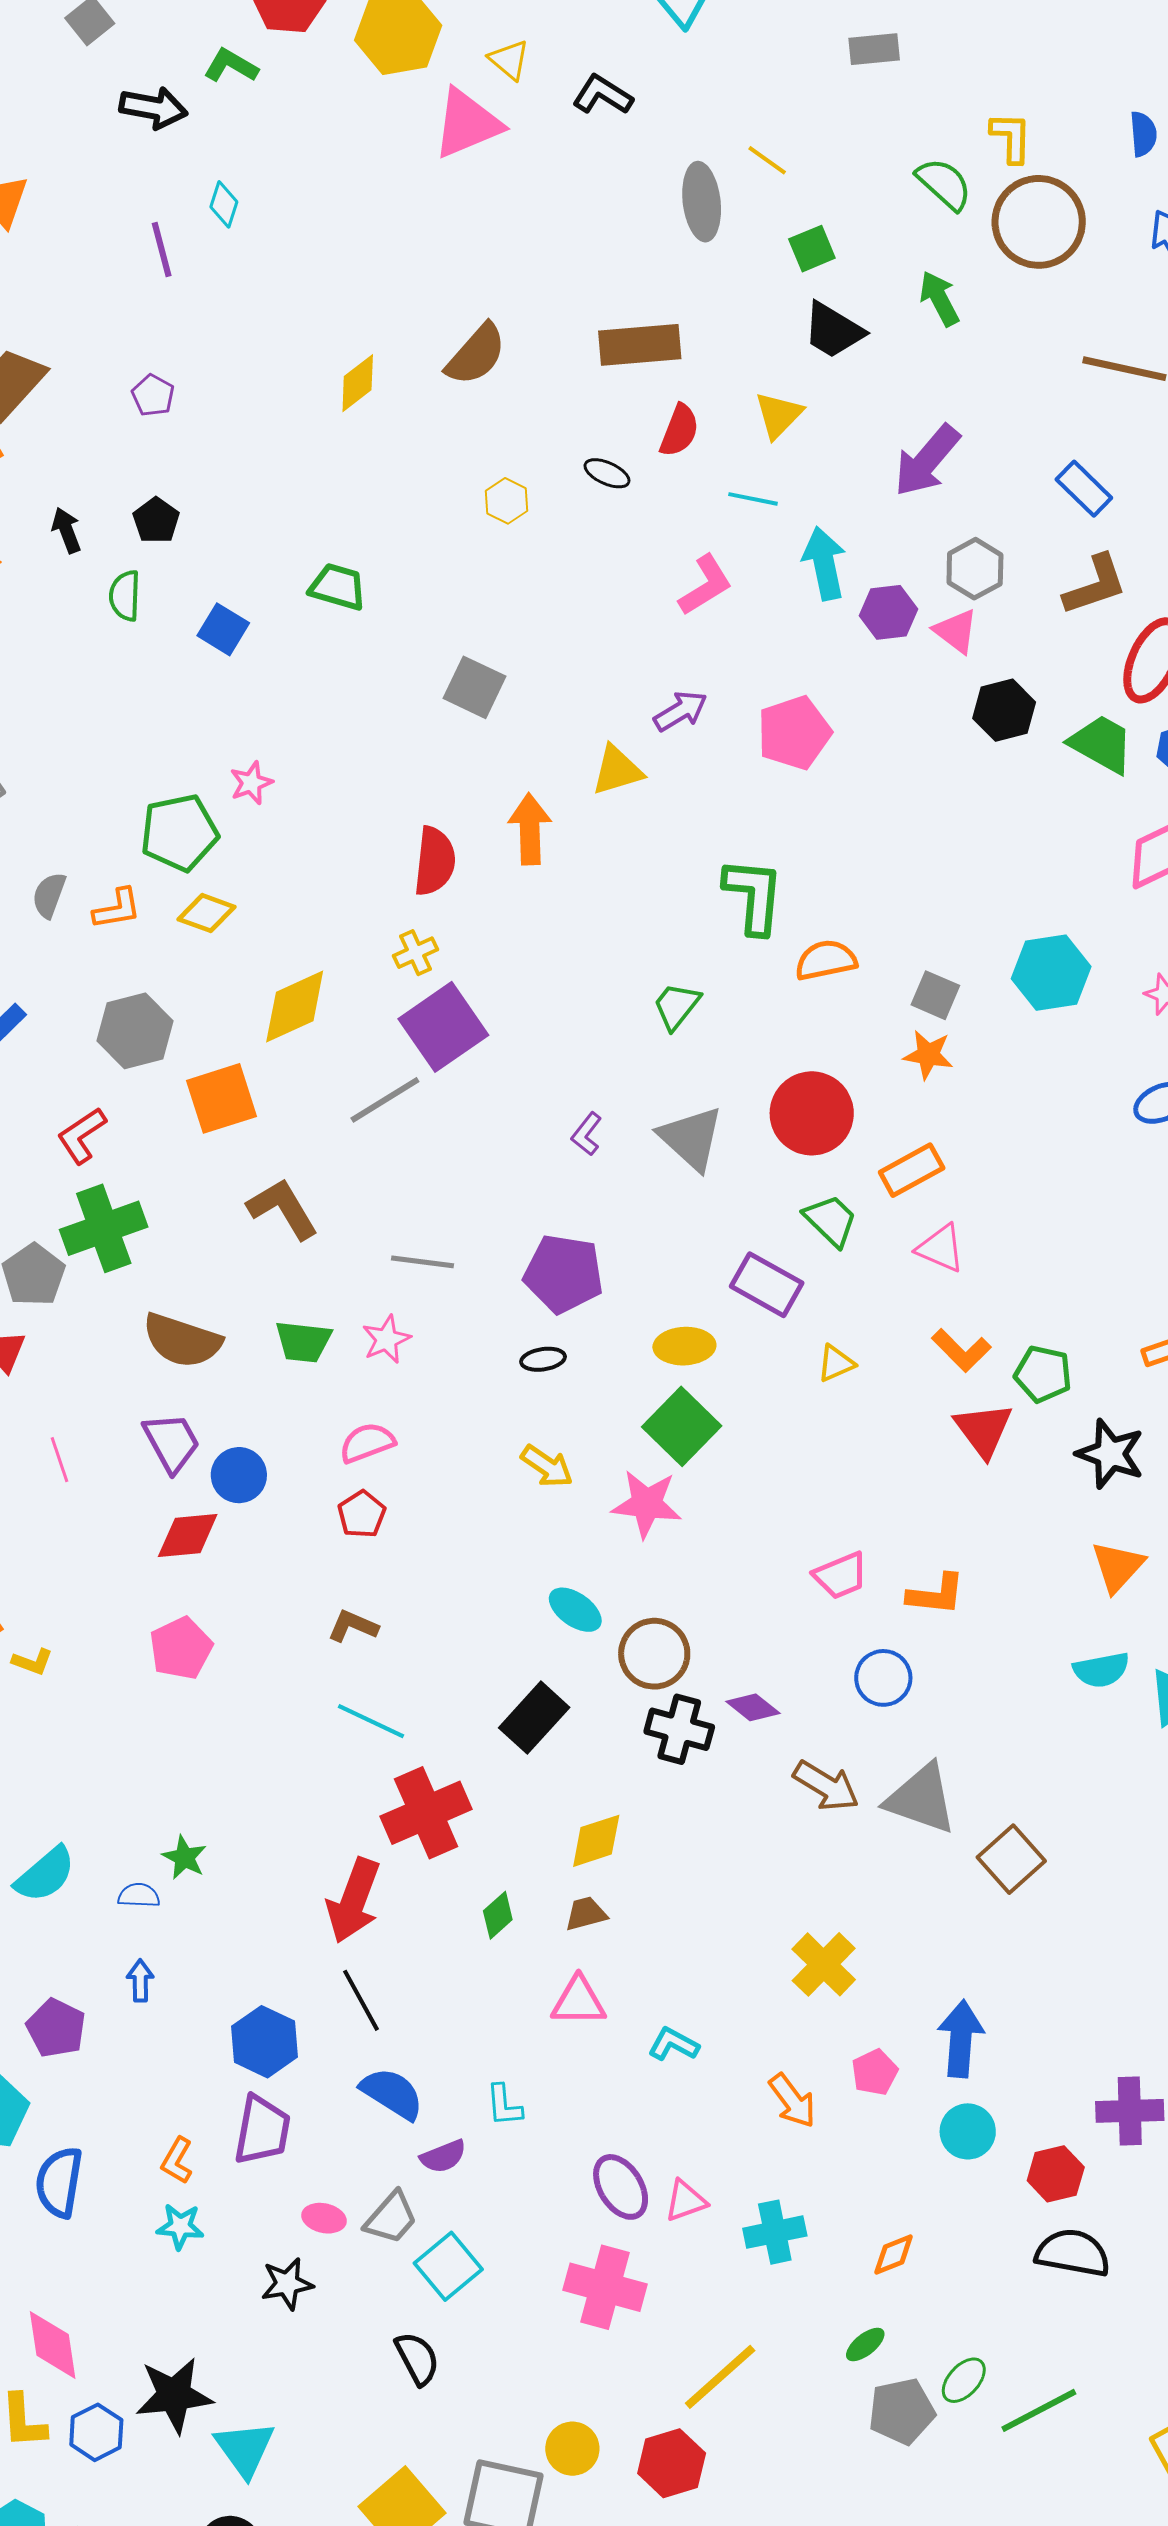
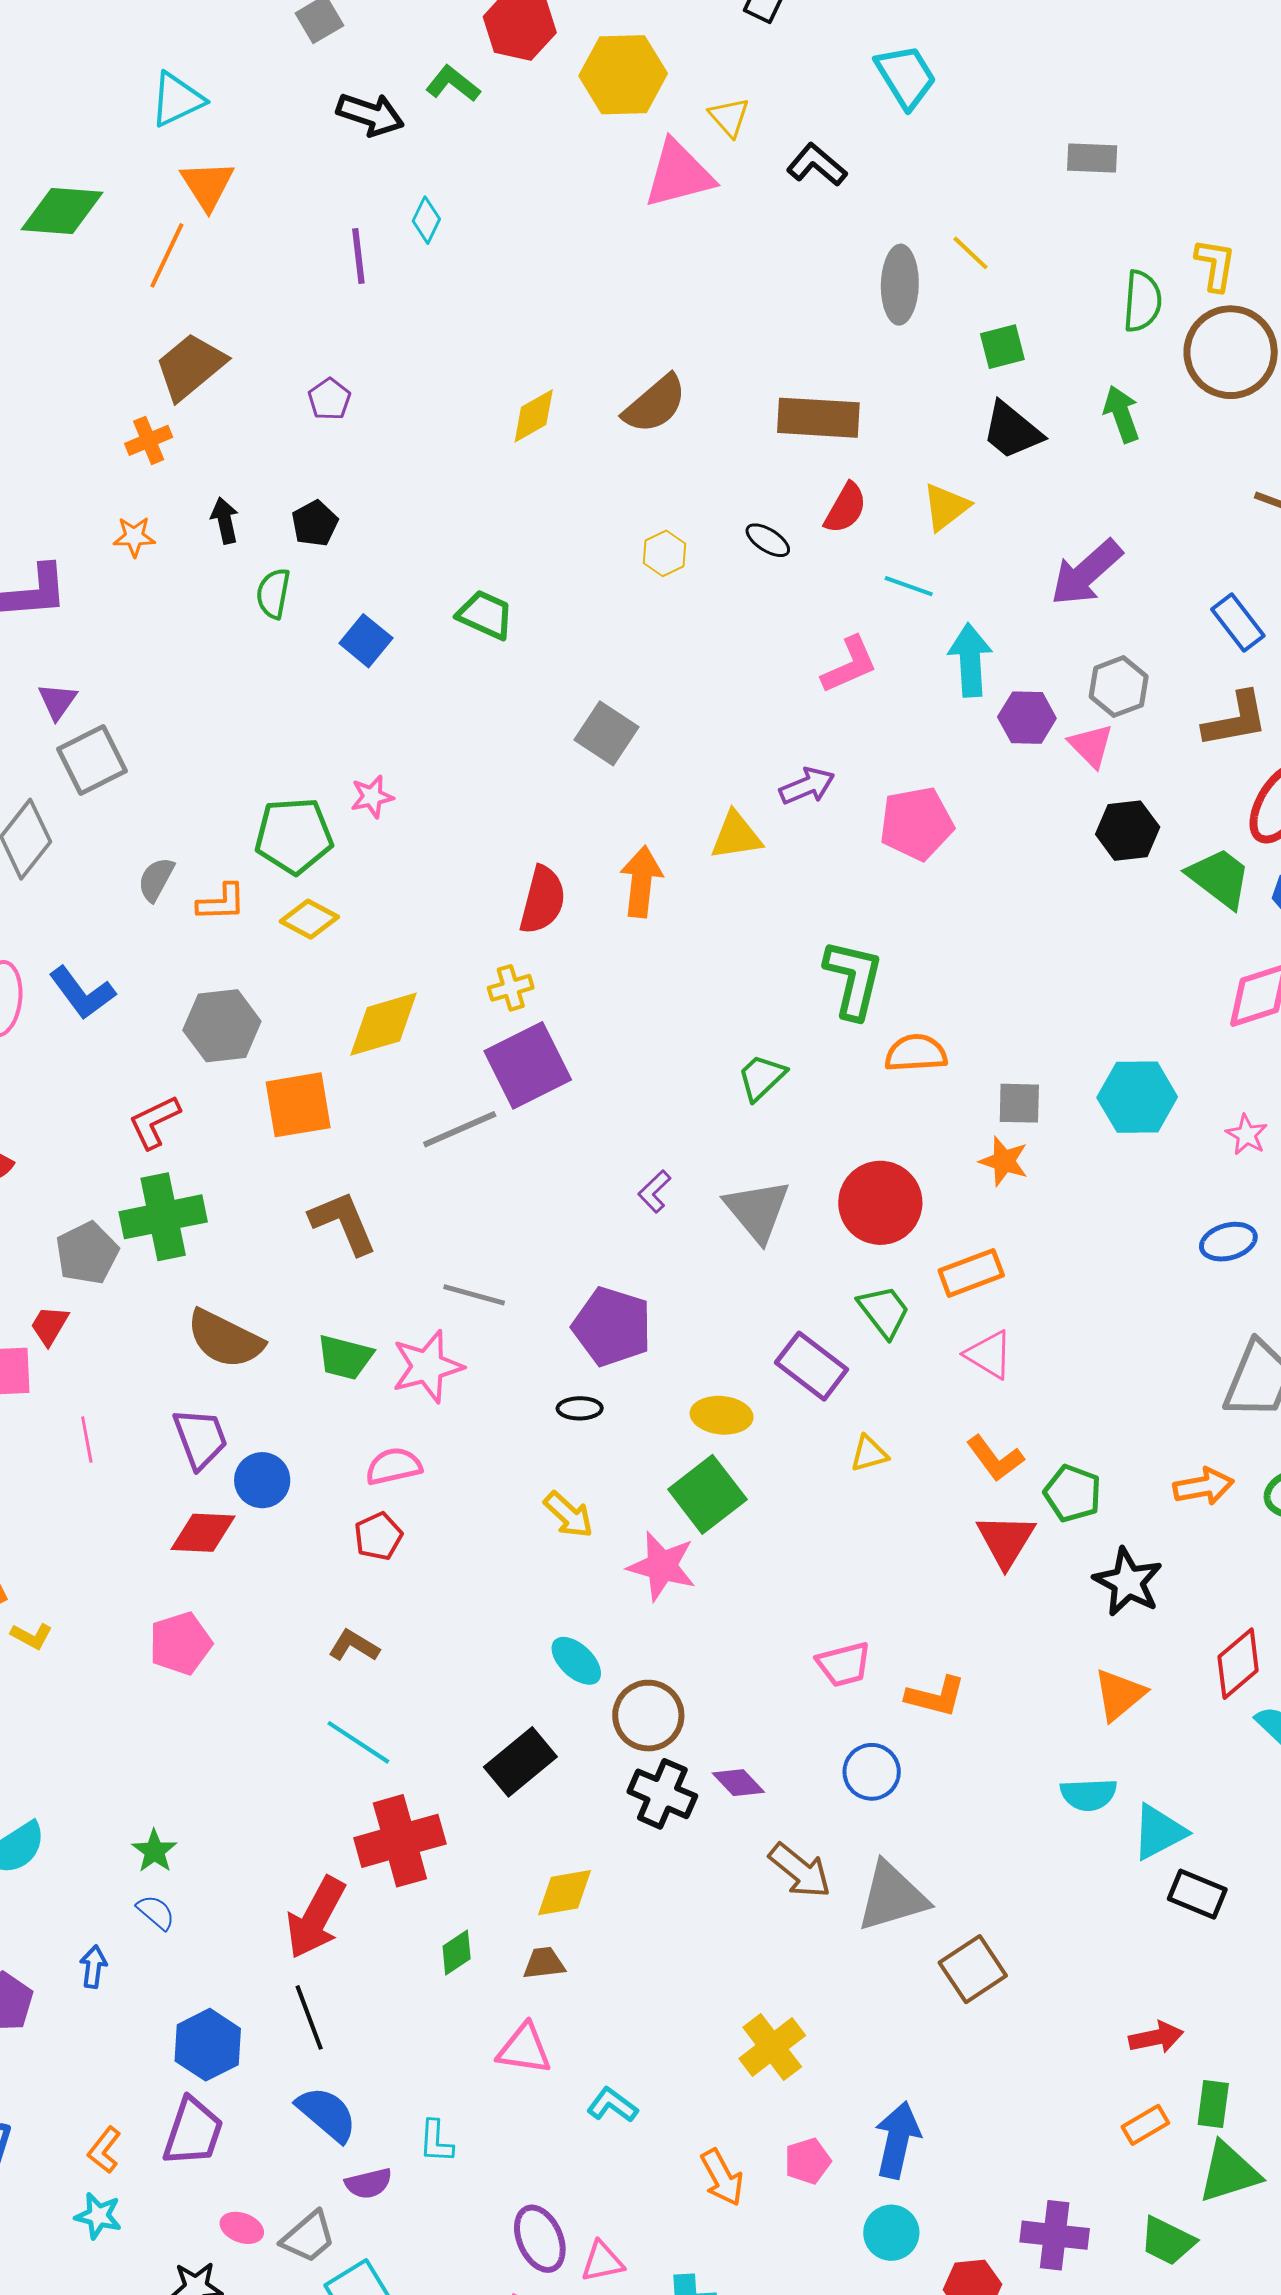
green semicircle: (944, 184) -> (1142, 301), turned 44
gray square: (935, 995) -> (1019, 1103), turned -30
pink star: (386, 1339) -> (427, 1367), size x1.5
gray triangle: (921, 1799) -> (892, 1897), turned -44
blue semicircle: (139, 1895) -> (156, 1912), moved, turned 30

